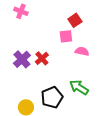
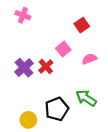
pink square: (66, 36) -> (63, 49), moved, turned -32
pink semicircle: (82, 51) -> (89, 59), turned -32

